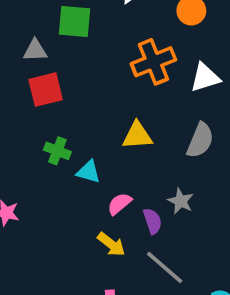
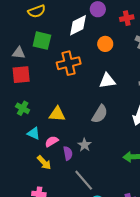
orange cross: (153, 62) -> (69, 63), moved
yellow triangle: (137, 136) -> (57, 114), moved
cyan triangle: (89, 172) -> (34, 133), moved
gray line: (165, 268) -> (84, 180), moved

